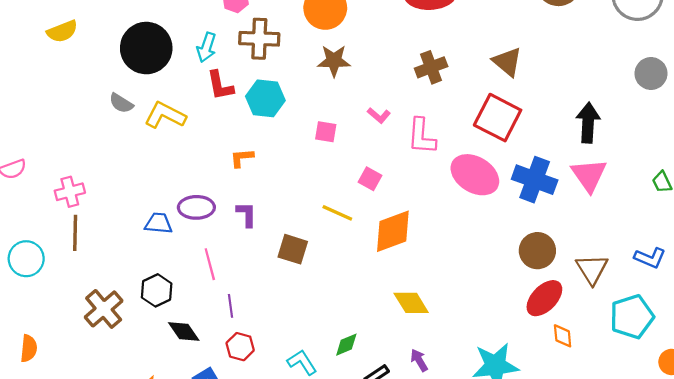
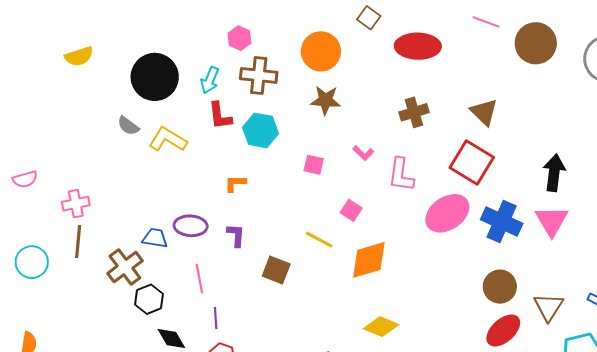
pink ellipse: (475, 175) -> (447, 213), turned -69
yellow diamond: (411, 303) -> (381, 327), turned -40
brown cross: (104, 309) -> (125, 267), moved

